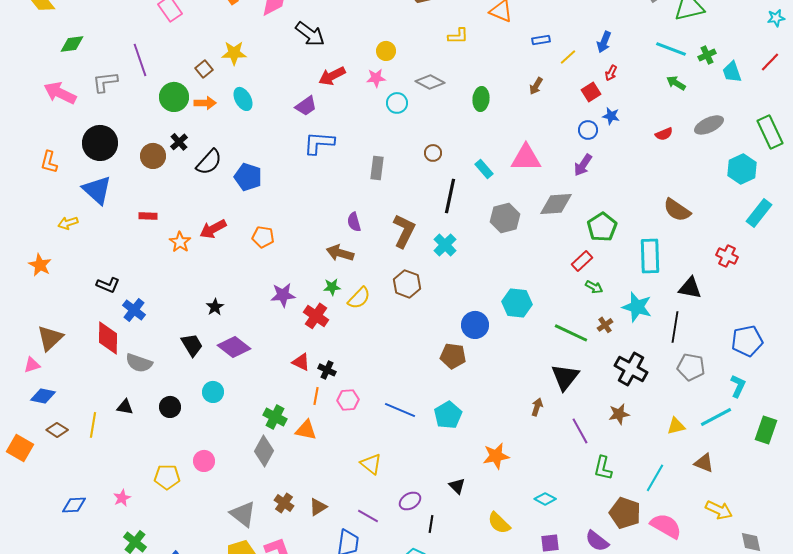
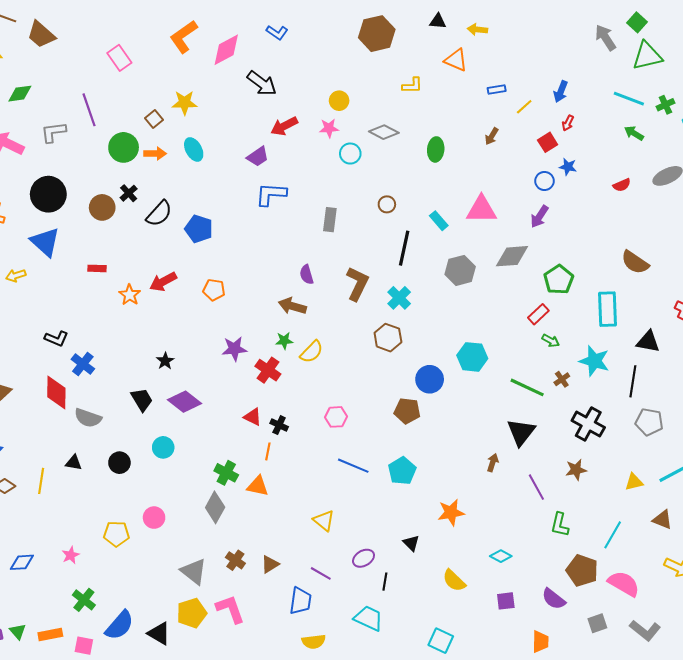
brown hexagon: (407, 284) -> (388, 338), moved
pink hexagon: (348, 400) -> (336, 417), moved

